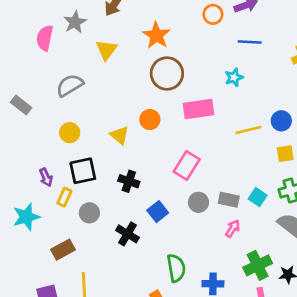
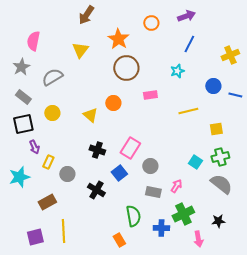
orange circle: (213, 14) -> (151, 23), moved
gray star: (75, 22) -> (21, 67), moved
blue line: (250, 42) -> (189, 44), turned -66
gray rectangle: (21, 105) -> (23, 97), moved
pink rectangle: (198, 109) -> (150, 95), size x0.6
blue circle: (281, 121) -> (213, 86), moved
pink rectangle: (187, 166) -> (130, 148), moved
black square: (83, 171) -> (23, 124), moved
gray rectangle: (229, 200) -> (153, 192), moved
green cross: (258, 265) -> (183, 214), moved

